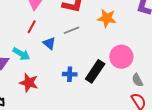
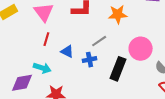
gray line: (72, 30) -> (99, 41), moved
blue cross: (70, 74) -> (90, 60), moved

